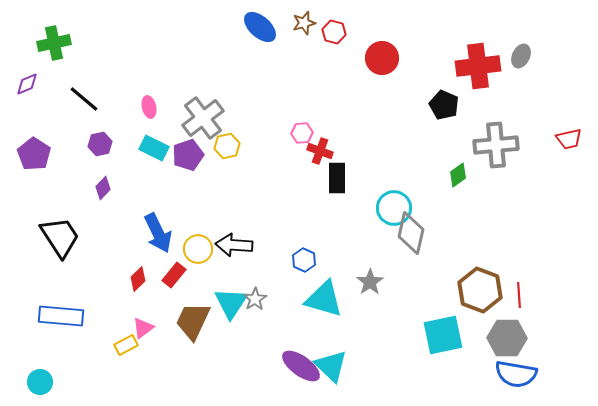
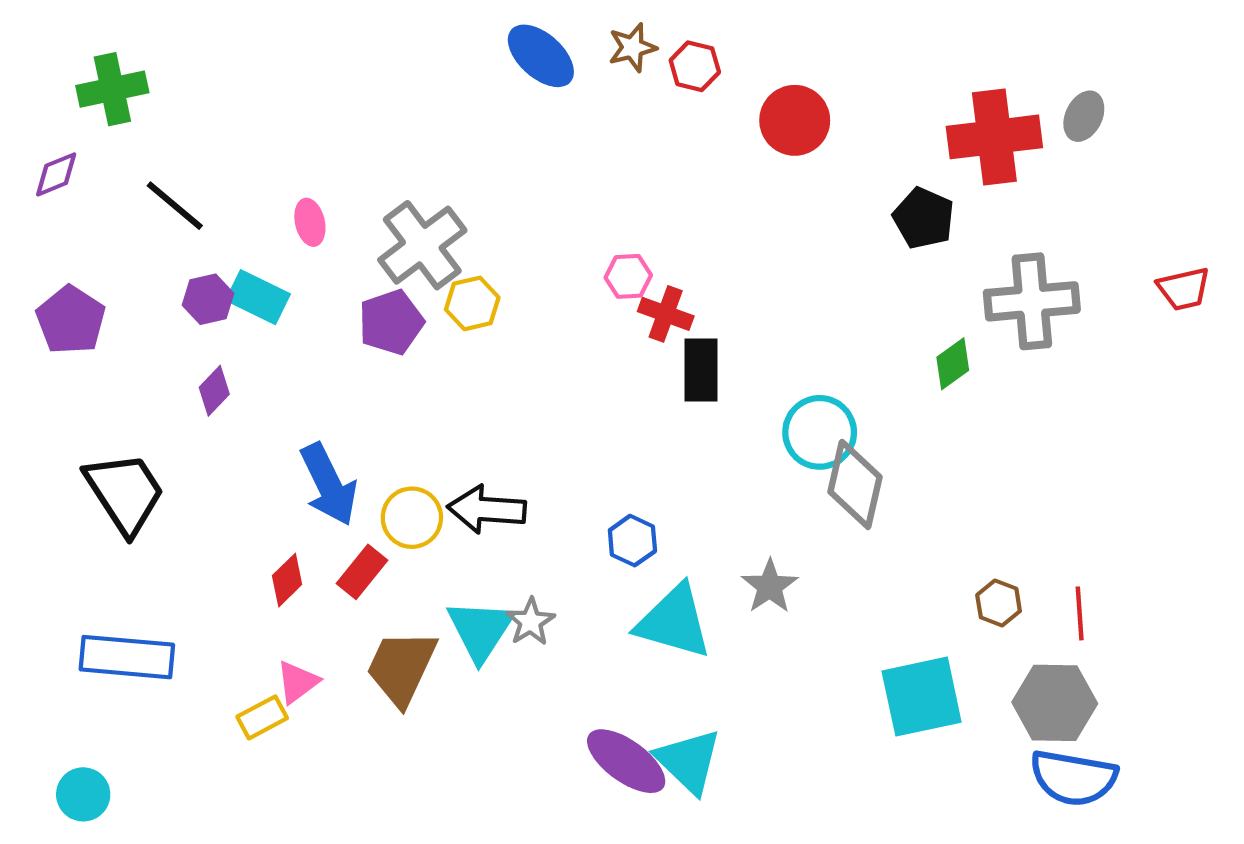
cyan rectangle: (154, 148) -> (258, 297), moved
brown hexagon: (480, 290) -> (999, 603), size x0.5

